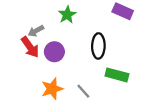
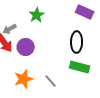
black ellipse: (98, 46) -> (77, 42), moved

